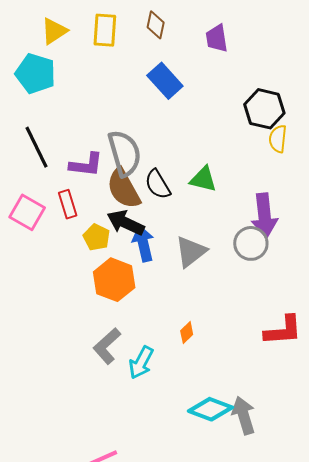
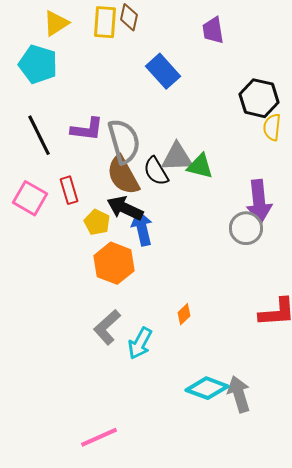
brown diamond: (156, 25) -> (129, 17), moved
purple L-shape: (86, 165) -> (87, 129), moved
gray triangle: (191, 252) -> (177, 157), moved, turned 36

